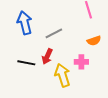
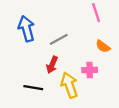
orange semicircle: (94, 41) -> (103, 46), turned 56
black line: (26, 63) -> (33, 88), moved

